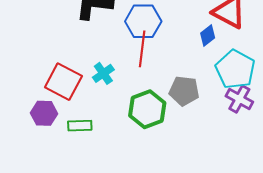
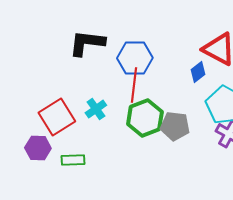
red square: (63, 82) -> (57, 117), turned 30
green hexagon: (147, 109) -> (145, 118), moved

